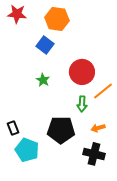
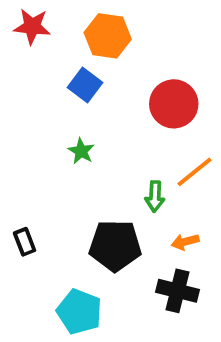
red circle: (82, 72) -> (174, 104), moved
cyan pentagon: (27, 150) -> (79, 312), moved

